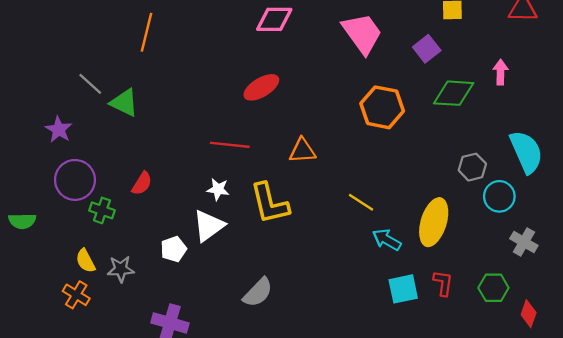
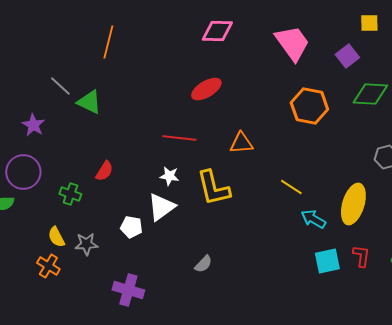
purple circle: (75, 180) -> (23, 172), moved
white pentagon: (173, 249) -> (131, 227), turned 30
gray semicircle: (258, 292) -> (203, 264), size x0.7

